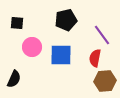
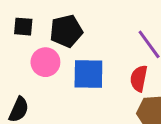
black pentagon: (66, 20) -> (66, 31), moved

